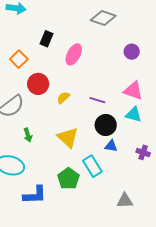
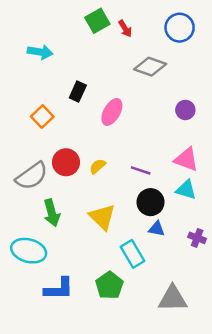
red circle: (38, 84) -> (66, 162), moved
green arrow: (28, 135) -> (52, 213), size x1.5
green pentagon: (68, 179) -> (109, 285), moved
gray triangle: (125, 201) -> (173, 298), size x1.4

